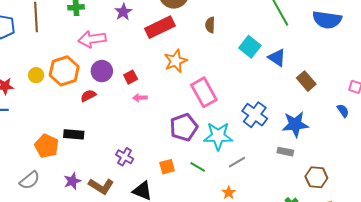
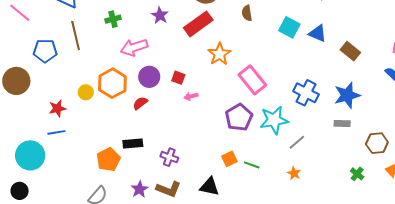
red square: (131, 77) -> (178, 78), turned -32
orange pentagon: (47, 146) -> (108, 159), turned 30
purple cross: (125, 157) -> (169, 157), moved
green line: (198, 167) -> (252, 165), moved

